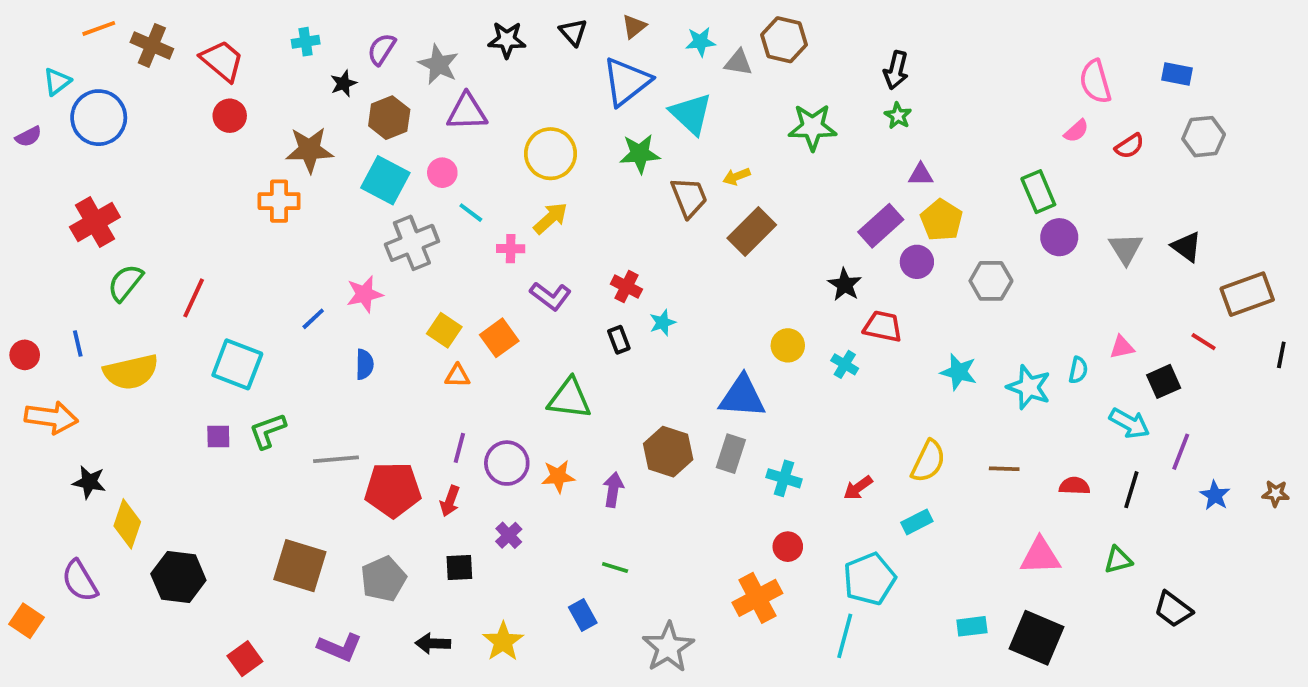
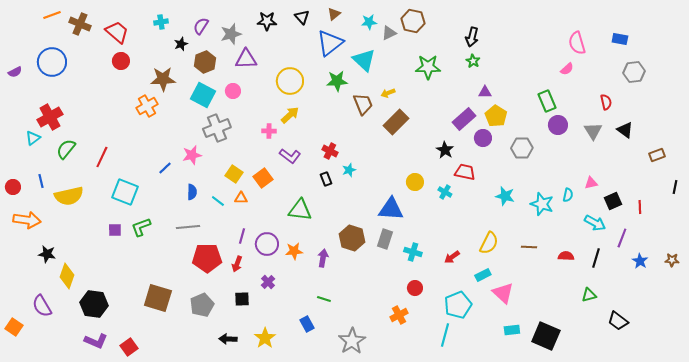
gray triangle: (738, 63) -> (389, 33), turned -35
gray star: (439, 64) -> (231, 34), turned 30
cyan triangle: (57, 82) -> (33, 138), moved
red semicircle: (1129, 146) -> (606, 102), moved, turned -70
orange cross: (279, 201) -> (147, 106), turned -30
cyan line: (471, 213) -> (218, 201), moved
brown rectangle: (1247, 294) -> (657, 155), size x0.6
red line: (1204, 342) -> (640, 207), moved, turned 56
gray line: (336, 459) -> (188, 227), moved
pink triangle: (1040, 556) -> (503, 293), moved, turned 45
orange cross: (757, 598) -> (399, 315), size x0.7
purple L-shape: (340, 647) -> (96, 341), moved

